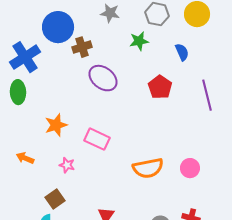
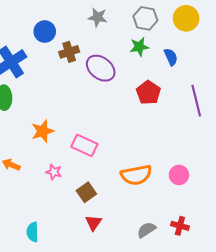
blue circle: (58, 27) -> (45, 32), size x0.7
green star: (139, 41) -> (139, 47), moved
purple ellipse: (103, 78) -> (101, 68), moved
brown square: (55, 199) -> (86, 192), moved

